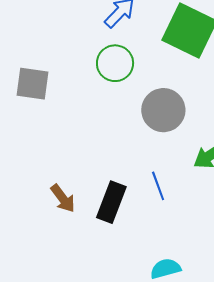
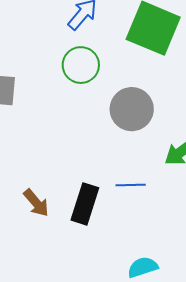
blue line: (158, 186) -> (131, 185), turned -68

